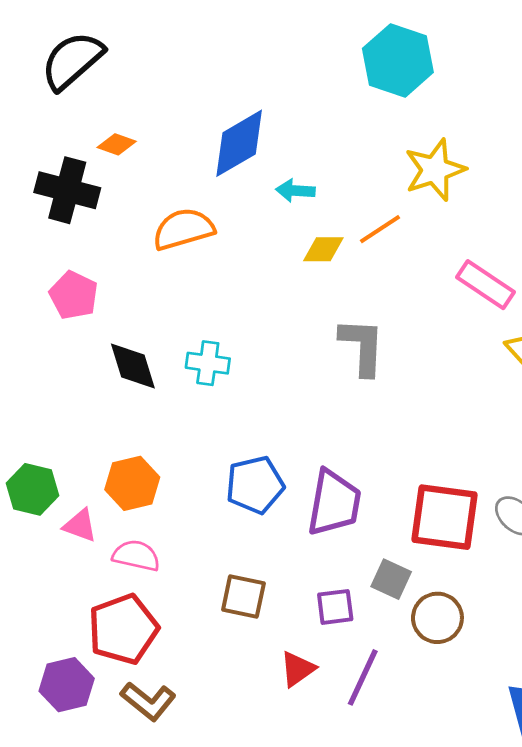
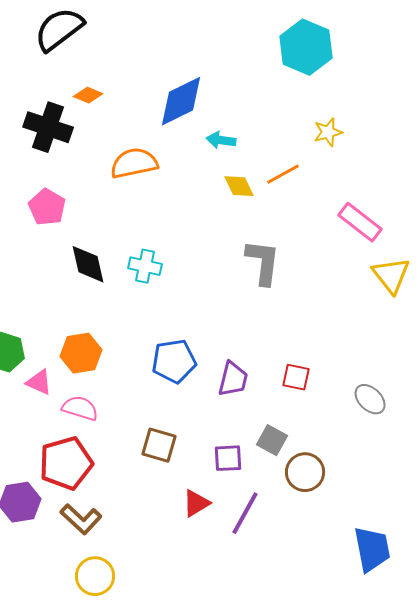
yellow star: (435, 170) -> (328, 132), size x0.6
yellow diamond: (323, 249) -> (239, 186), turned 60
purple trapezoid: (334, 503) -> (233, 379), size x0.7
red square: (445, 517) -> (296, 377), moved, size x0.5

